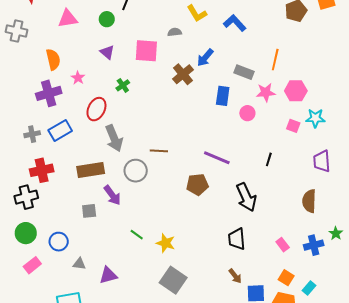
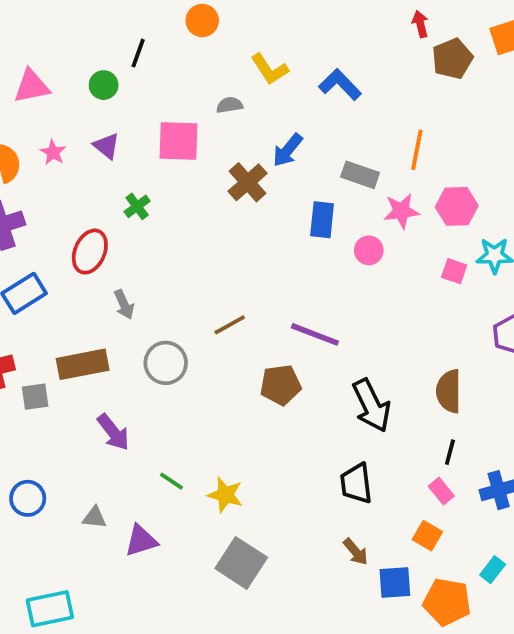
pink star: (78, 78) -> (53, 152), moved
gray arrow: (114, 138) -> (124, 305), size x0.6
brown line: (159, 151) -> (230, 325), moved, turned -30
black line: (269, 159) -> (450, 452), moved
purple arrow: (112, 195) -> (113, 432), moved
brown semicircle: (309, 201) -> (449, 391), moved
gray square: (89, 211) -> (35, 397), moved
gray triangle: (79, 264) -> (94, 517), moved
purple triangle: (108, 275) -> (141, 541), moved
orange square: (286, 278) -> (427, 536), moved

